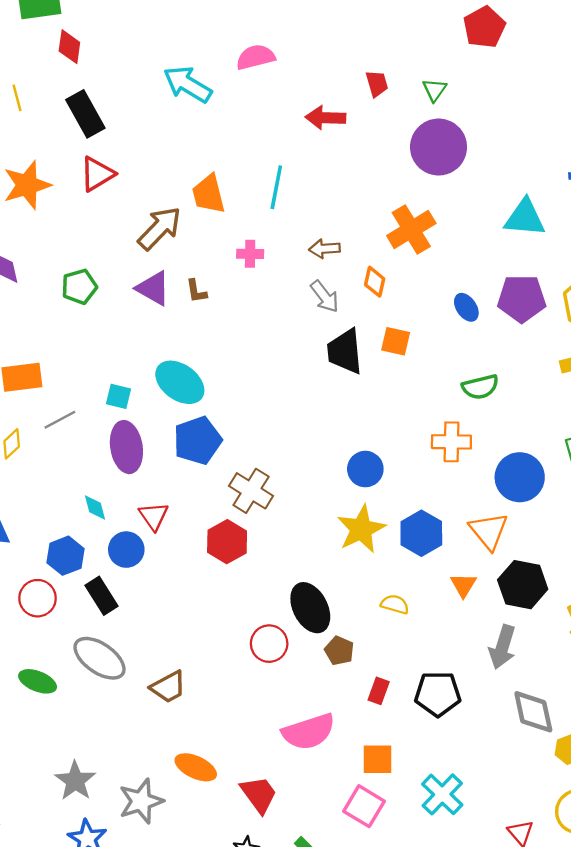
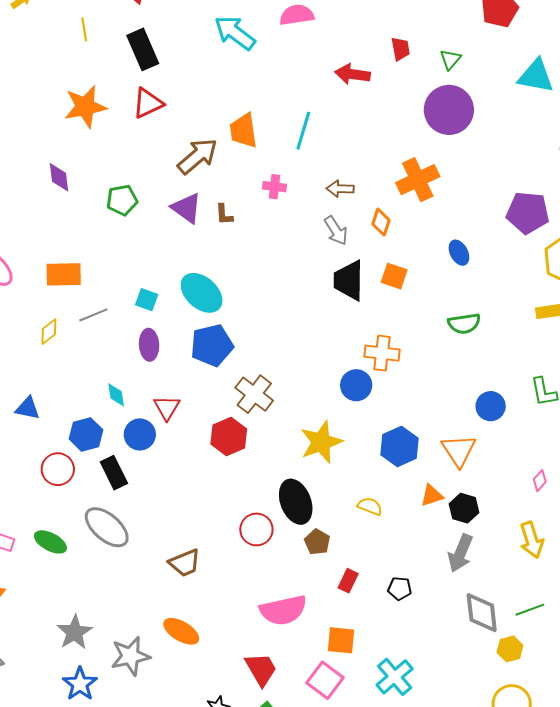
cyan triangle: (525, 218) -> (536, 76), moved
purple pentagon: (522, 299) -> (528, 213), moved
orange cross: (451, 442) -> (382, 353), moved
purple ellipse: (126, 447) -> (149, 345), size x0.7
blue circle: (520, 477) -> (491, 406), size x0.7
yellow star: (361, 529) -> (321, 442), moved
orange triangle: (463, 585) -> (432, 496), turned 35
black hexagon: (523, 585) -> (464, 508), moved, size x0.7
brown trapezoid: (168, 687) -> (185, 563), moved
black pentagon: (438, 694) -> (400, 588), size x0.6
red trapezoid: (259, 794) -> (261, 669), moved

